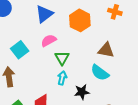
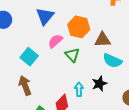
orange hexagon: (80, 20) -> (79, 27), moved
brown triangle: (106, 50) -> (103, 40), moved
cyan arrow: (62, 78) -> (79, 89), moved

